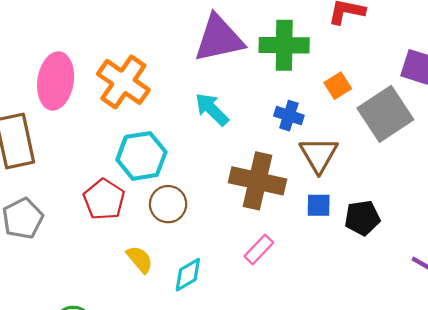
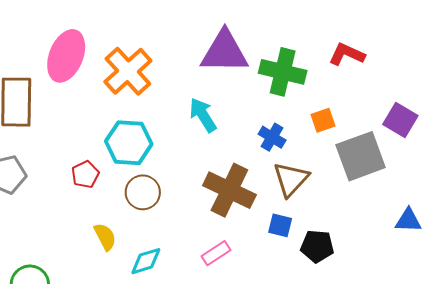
red pentagon: (104, 199) -> (85, 174), size x0.7

